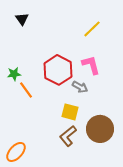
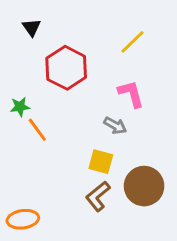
red hexagon: (58, 70) -> (66, 68), moved
orange ellipse: (16, 152) -> (23, 219), turned 40

